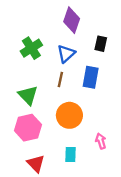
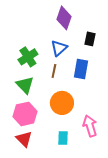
green cross: (31, 48) -> (28, 57), moved
pink arrow: (101, 141) -> (90, 126), size x1.5
red triangle: (36, 163) -> (24, 139), moved

